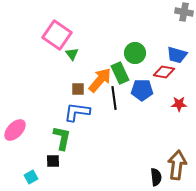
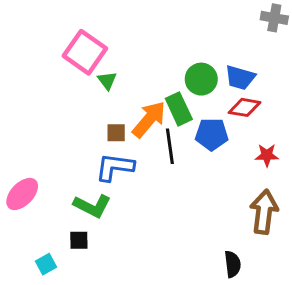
blue trapezoid: (177, 55) -> (240, 78), moved
green L-shape: (62, 138) -> (92, 206), turned 105
brown arrow: (177, 165) -> (264, 212), moved

